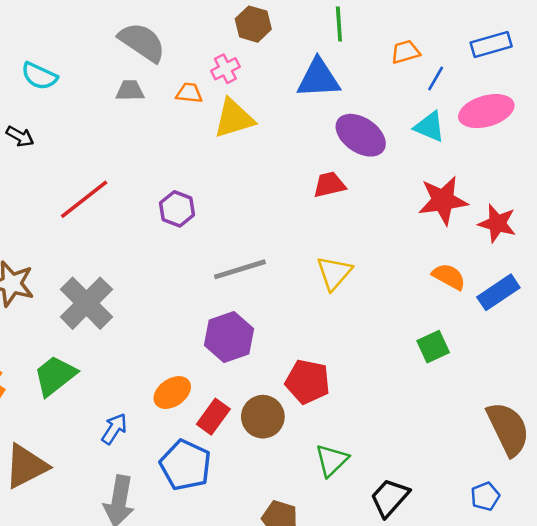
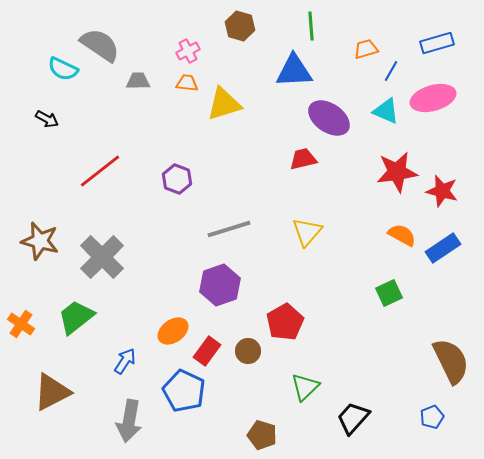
gray semicircle: (142, 42) -> (100, 45), moved
pink cross: (225, 69) -> (188, 51), moved
red pentagon: (308, 382) -> (285, 322), turned 30
brown circle: (263, 417) -> (248, 351), size x0.7

